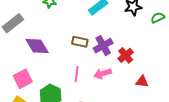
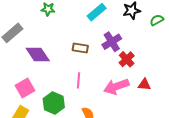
purple cross: (103, 46) -> (112, 42), moved
pink arrow: (103, 74) -> (116, 86), moved, size x1.4

